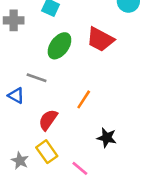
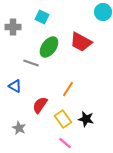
gray line: (37, 78) -> (31, 63), moved
yellow rectangle: (47, 152) -> (63, 119), moved
gray star: (20, 161) -> (19, 128), moved

